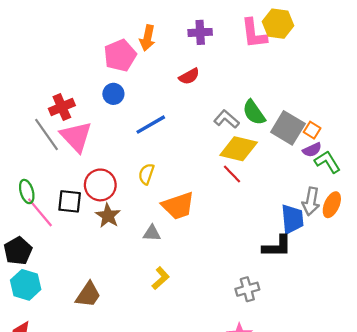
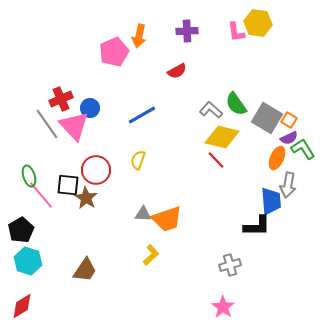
pink L-shape: (254, 33) -> (236, 32), size x0.7
blue circle: (113, 94) -> (90, 108), moved
orange ellipse: (332, 205) -> (277, 158), moved
orange trapezoid: (178, 206) -> (167, 219), moved
brown star: (108, 216) -> (86, 198), moved

